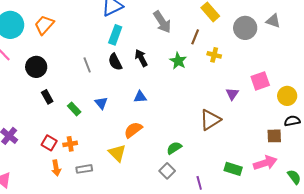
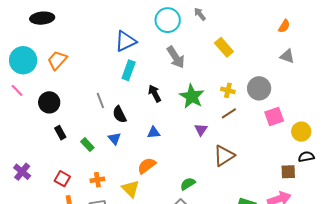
gray circle: (245, 28) -> (259, 88), moved
brown line: (195, 37) -> (229, 113), moved, turned 35
green star: (178, 61) -> (192, 96), size x1.4
black semicircle: (115, 62) -> (119, 114), moved
purple triangle: (232, 94) -> (201, 130), moved
orange cross: (70, 144) -> (97, 180), moved

